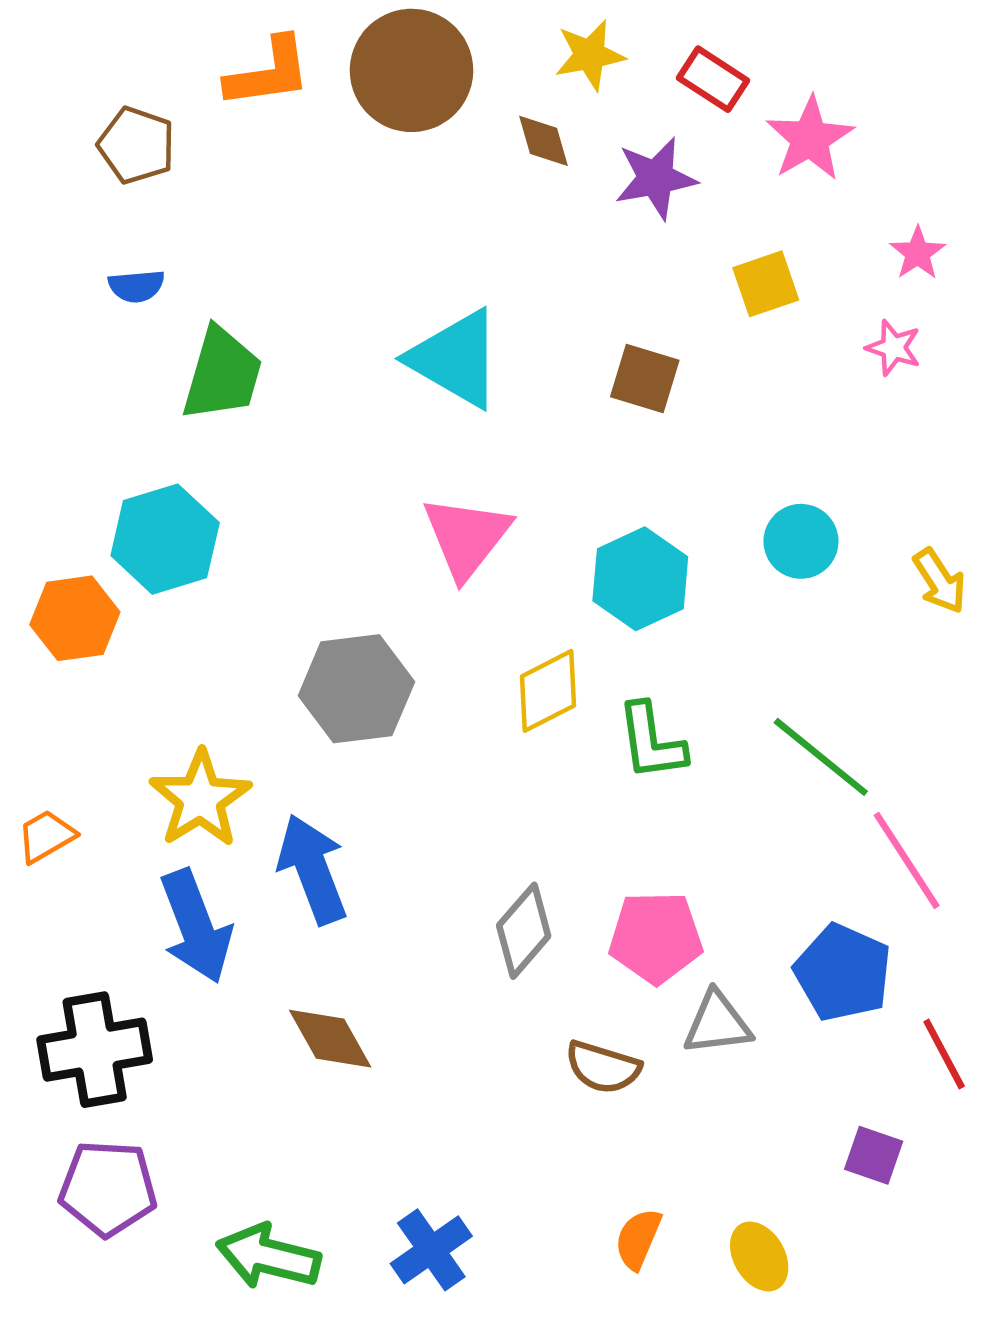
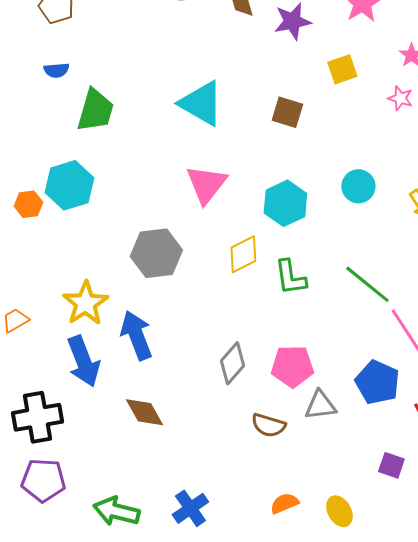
orange hexagon: (75, 618) -> (28, 204), moved, size x0.7
orange semicircle: (638, 1239) -> (284, 503), turned 44

